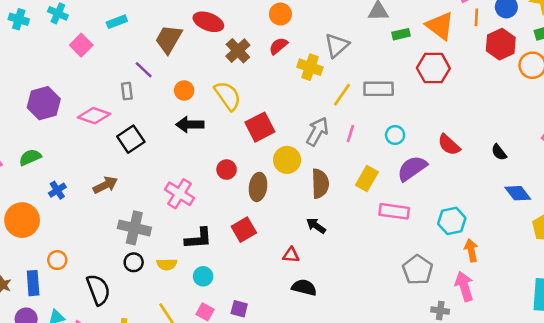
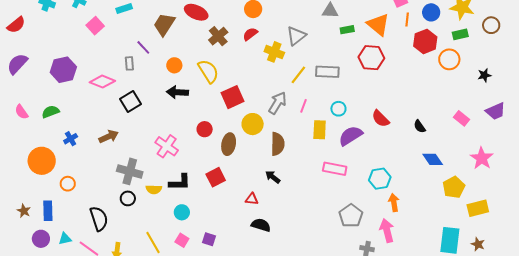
yellow rectangle: (367, 178) -> (320, 130), moved, turned -30
orange circle: (57, 260) -> (68, 184), moved
yellow semicircle: (167, 264) -> (154, 189), moved

